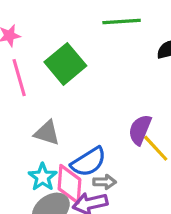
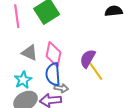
blue semicircle: (89, 162) -> (53, 74), turned 110
pink diamond: (69, 184) -> (54, 54), moved

